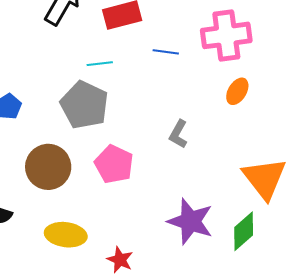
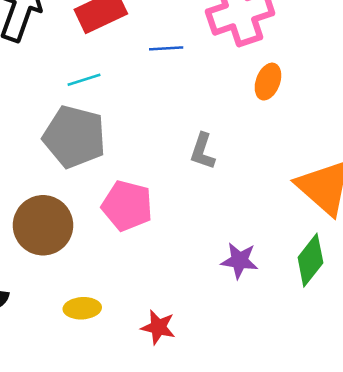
purple star: (190, 221) -> (240, 261), size x0.6
yellow ellipse: (66, 235) -> (82, 308), size x0.7

